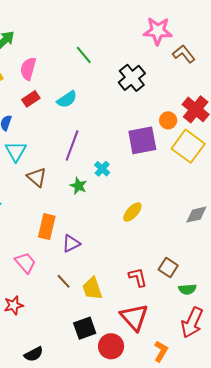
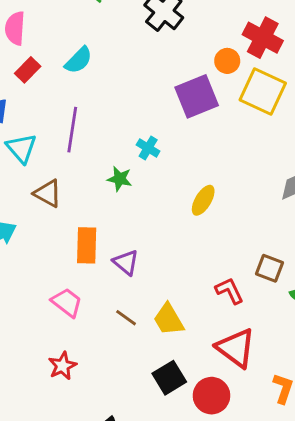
purple line: (72, 146) -> (72, 130), moved
brown triangle: (37, 177) -> (48, 193), moved
purple triangle: (71, 244) -> (126, 262), turned -42

